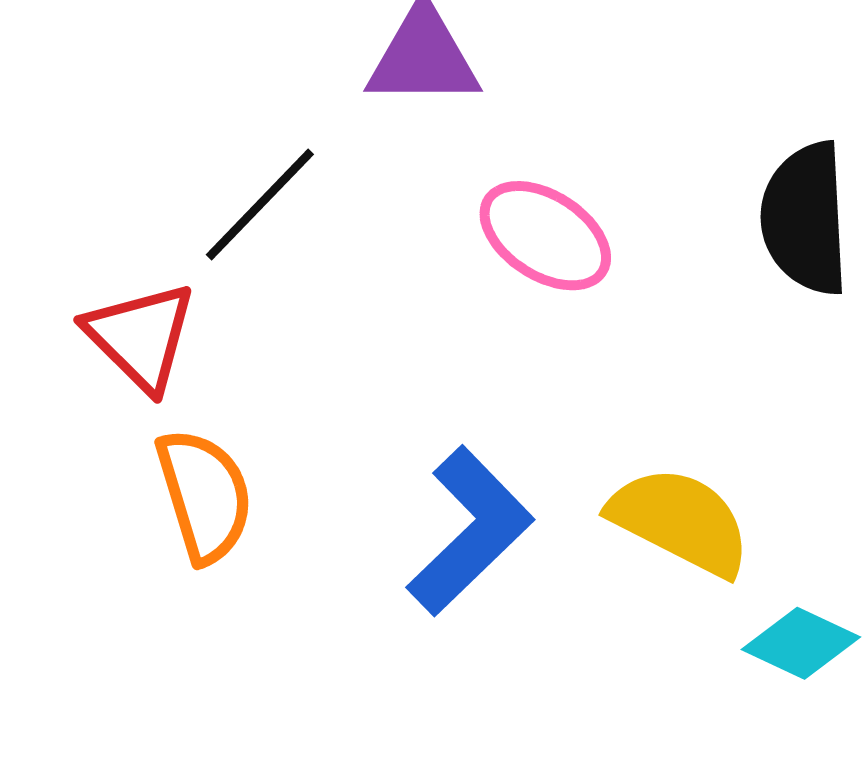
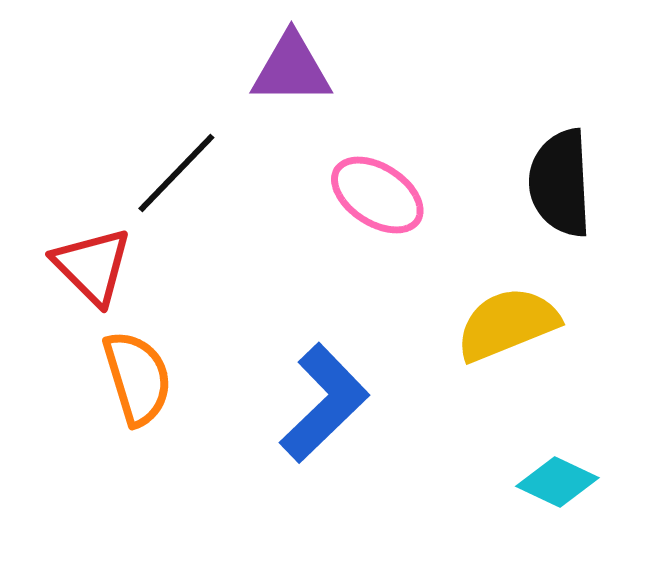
yellow semicircle: (680, 521) -> (507, 324), moved, turned -49

